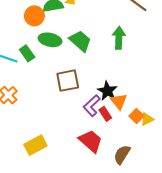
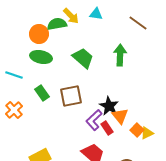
green ellipse: (50, 40) -> (41, 57), moved
green rectangle: (27, 53) -> (42, 93), moved

